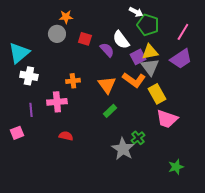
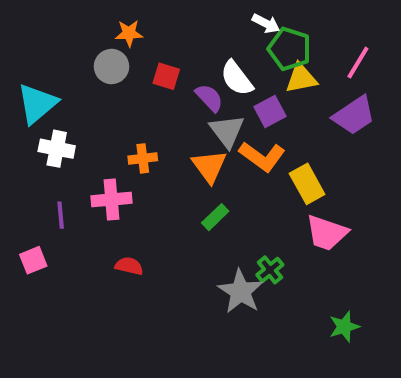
yellow triangle: (150, 52) -> (301, 78), moved
gray triangle: (150, 67) -> (227, 131), moved

